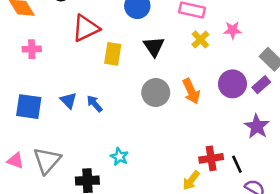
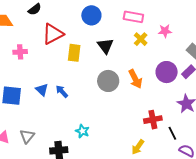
pink cross: (32, 49) -> (20, 52), moved
red cross: (211, 158) -> (153, 120), moved
gray triangle: (47, 160) -> (27, 136), size x0.7

